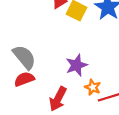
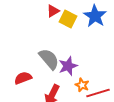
gray semicircle: (24, 57) -> (49, 59), moved

